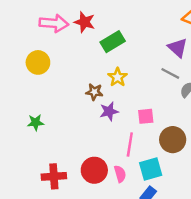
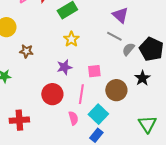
brown star: (94, 92) -> (26, 51), moved
cyan square: (151, 169) -> (98, 114), turned -30
red circle: (94, 170) -> (52, 94), moved

